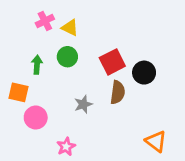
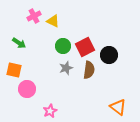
green circle: (67, 57) -> (63, 46), moved
green arrow: (37, 65) -> (19, 43), moved, turned 120
gray star: (83, 104) -> (66, 68), moved

